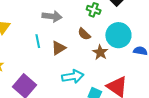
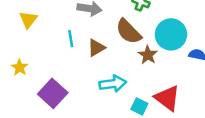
brown semicircle: (84, 34) -> (129, 32), size x1.6

